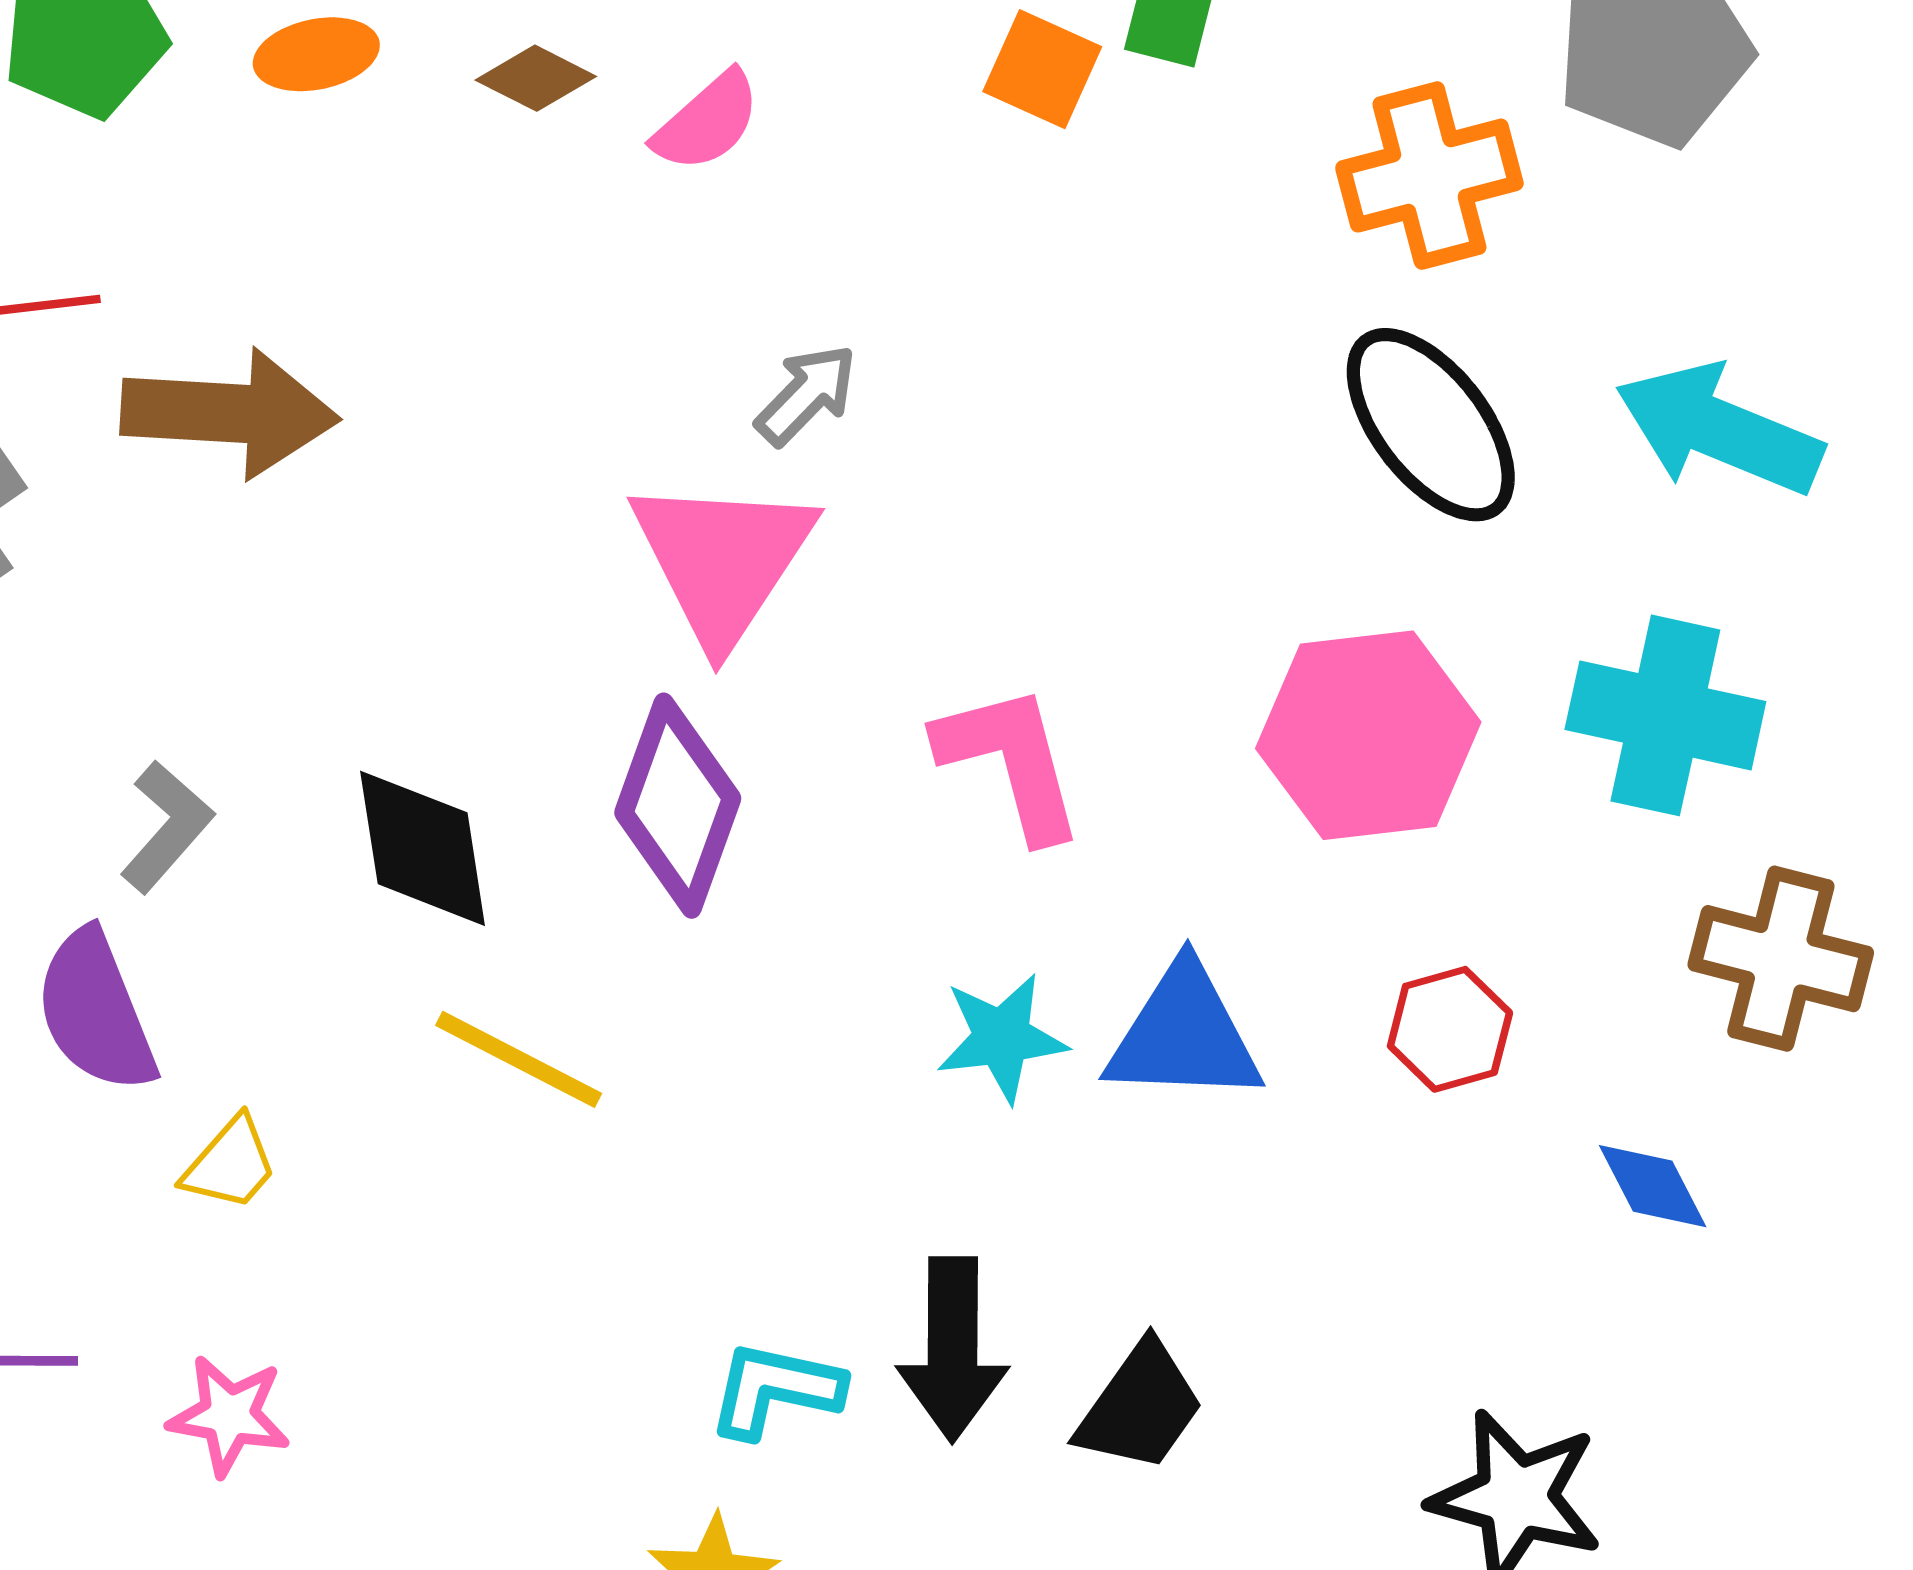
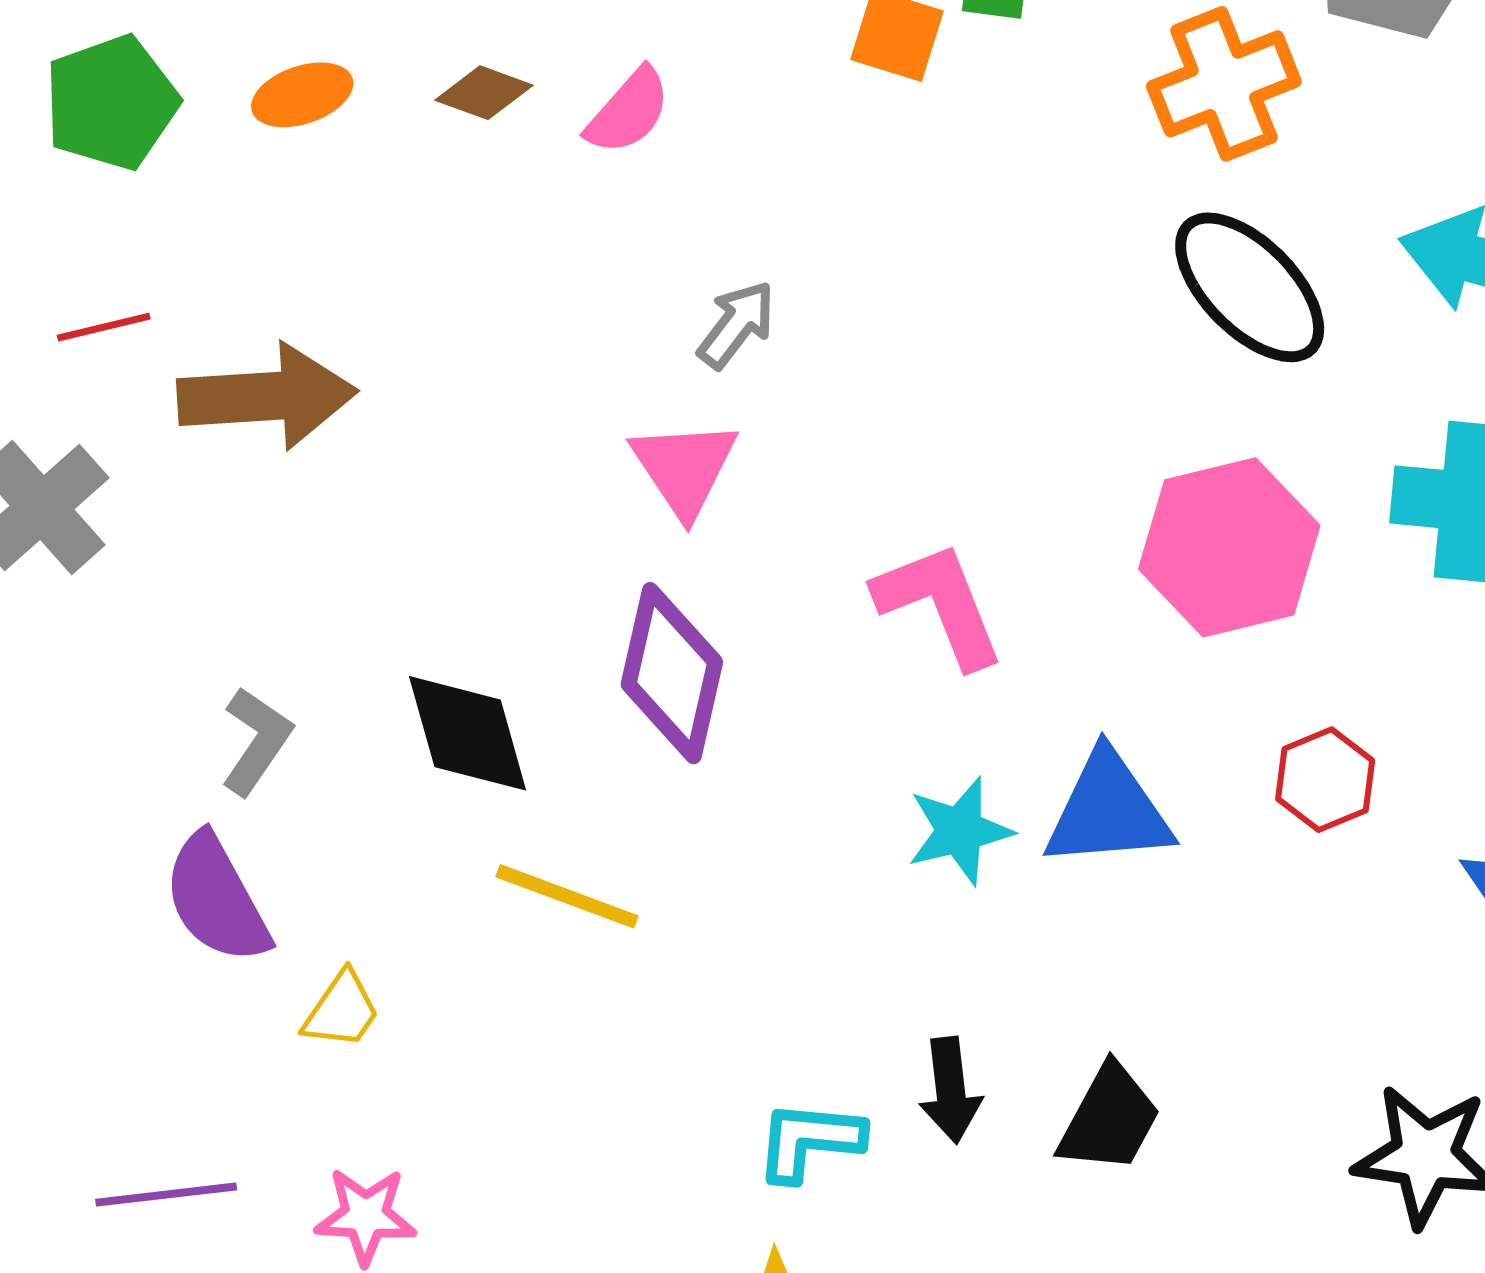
pink triangle: (723, 560) -> (684, 468), size x0.7
black arrow: (953, 1349) -> (950, 1090), size x0.7

